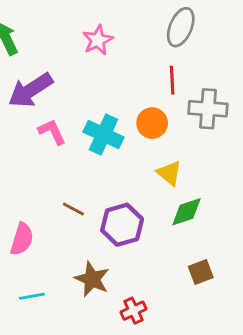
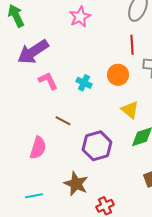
cyan cross: (103, 135) -> (84, 83), size x0.6
brown line: (73, 209) -> (63, 121), moved
pink semicircle: (22, 239) -> (38, 148), moved

